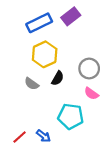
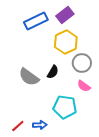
yellow hexagon: (45, 54) -> (66, 42), moved
gray semicircle: (32, 84) -> (29, 77), size x1.5
blue arrow: (43, 136) -> (40, 125), turned -40

